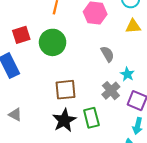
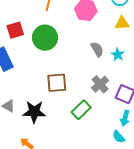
cyan star: (127, 74) -> (118, 55), moved
green rectangle: (91, 118) -> (81, 110), turned 60
black star: (64, 120) -> (34, 112), moved, turned 30

